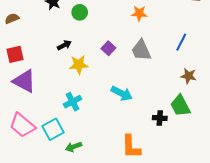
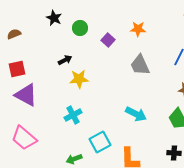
purple square: (108, 48) -> (108, 40), moved
cyan arrow: (122, 93) -> (136, 114), moved
black cross: (160, 118) -> (174, 153), moved
cyan square: (53, 129) -> (100, 142), moved

